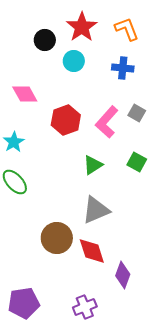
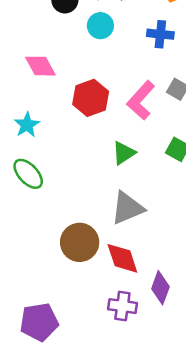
purple cross: (85, 307) -> (122, 306), moved, turned 30

